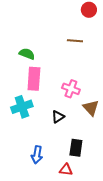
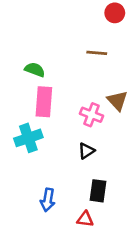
brown triangle: (91, 108) -> (117, 101), moved
black triangle: (58, 117) -> (86, 151), moved

